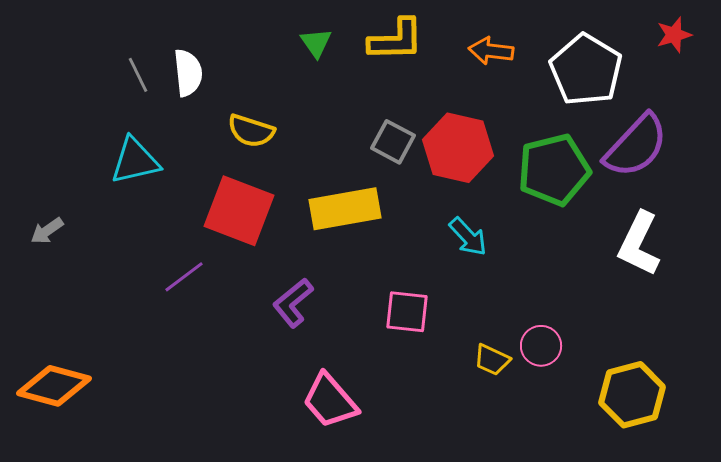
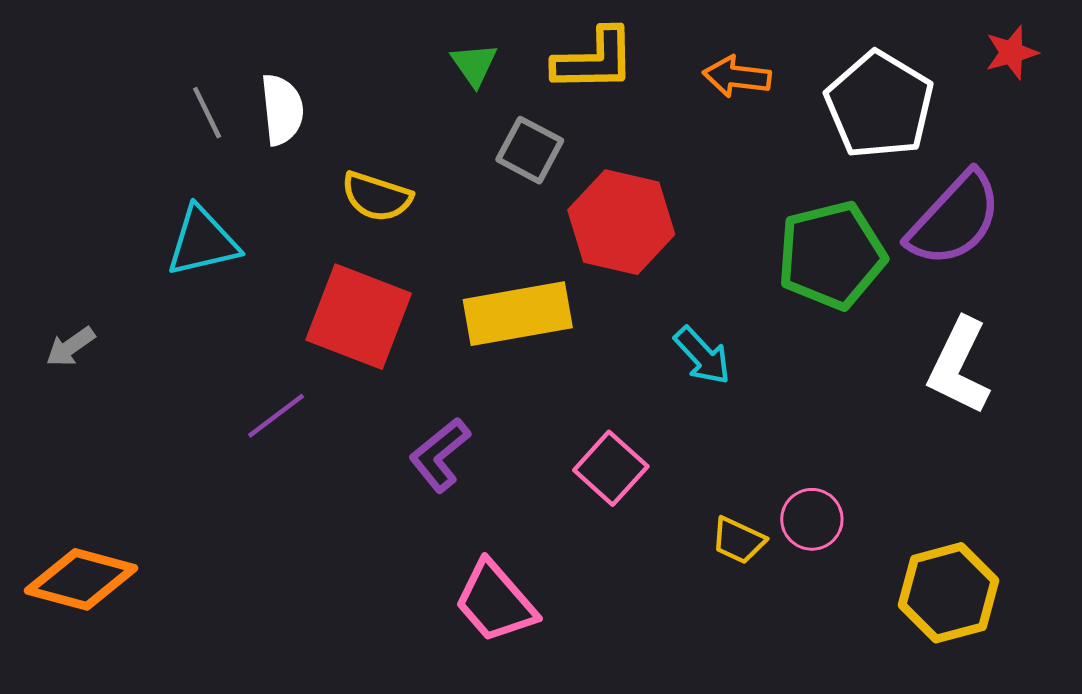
gray square: (393, 142) -> (530, 150), moved
red hexagon: (458, 148) -> (621, 222), moved
pink square: (407, 312) -> (611, 468), turned 36

